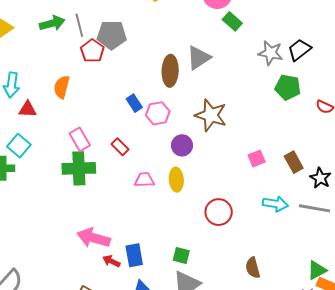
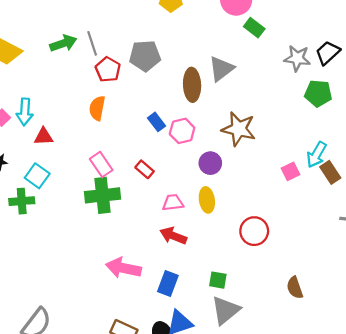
gray pentagon: (112, 35) -> (145, 56), moved
orange semicircle: (62, 87) -> (97, 108), moved
cyan arrow: (275, 204) -> (316, 155), moved, turned 115
blue rectangle: (134, 255) -> (168, 283), turned 35
red arrow: (111, 261) -> (173, 236), moved, size x1.4

